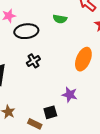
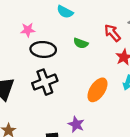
black cross: (33, 61) -> (45, 82), size x1.6

